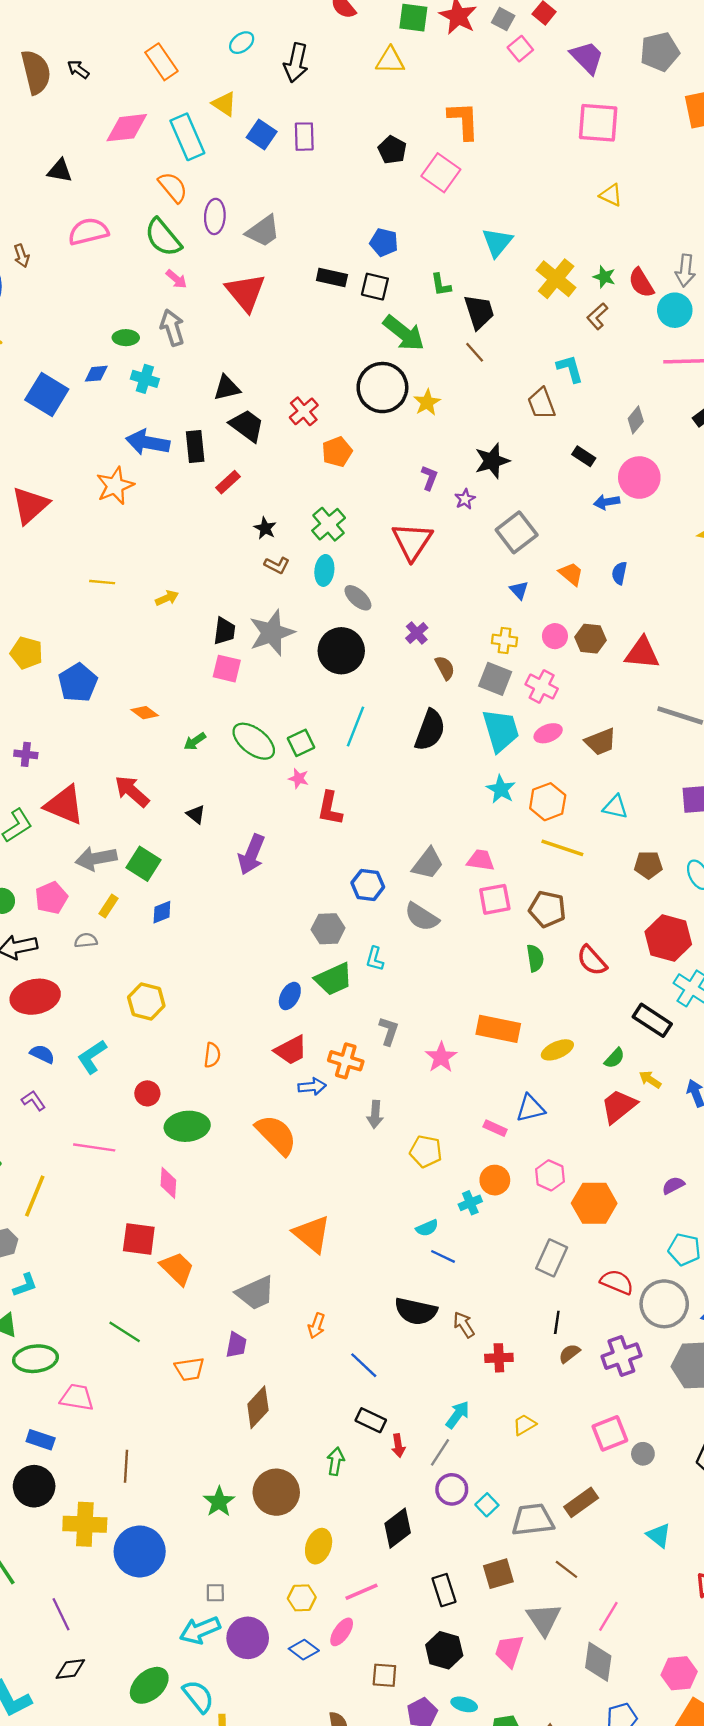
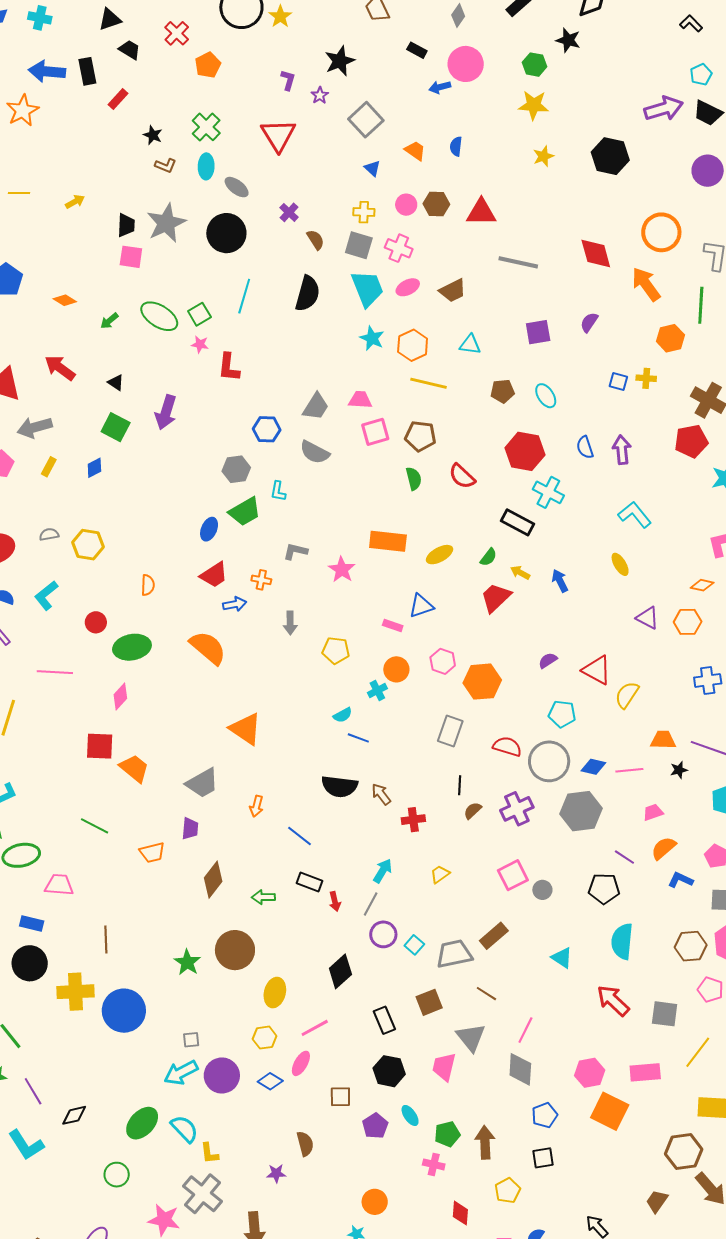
black trapezoid: (247, 426) -> (130, 50), size x0.7
green square: (144, 864) -> (116, 427), moved
gray semicircle: (86, 940) -> (49, 534), moved
gray L-shape: (389, 1031) -> (295, 551), turned -90
orange cross: (346, 1061) -> (261, 580), size x0.7
pink diamond: (168, 1183) -> (120, 696), turned 44
green arrow: (336, 1461) -> (263, 897), moved, turned -95
purple line: (61, 1614) -> (33, 1091), moved
cyan ellipse: (464, 1704) -> (410, 1115), turned 45

